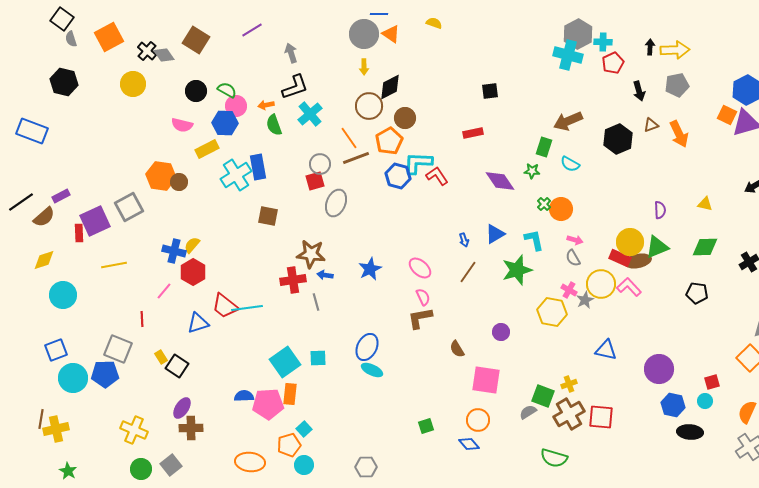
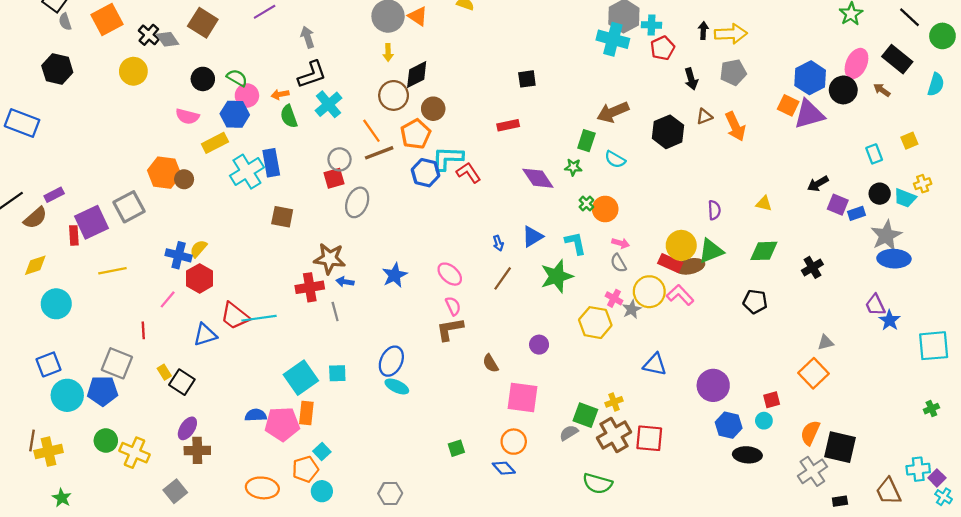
green circle: (141, 469) -> (106, 441), moved

